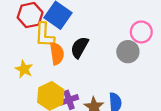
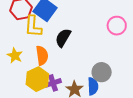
gray circle: (128, 52) -> (102, 72), moved
orange semicircle: (57, 53) -> (42, 56), moved

